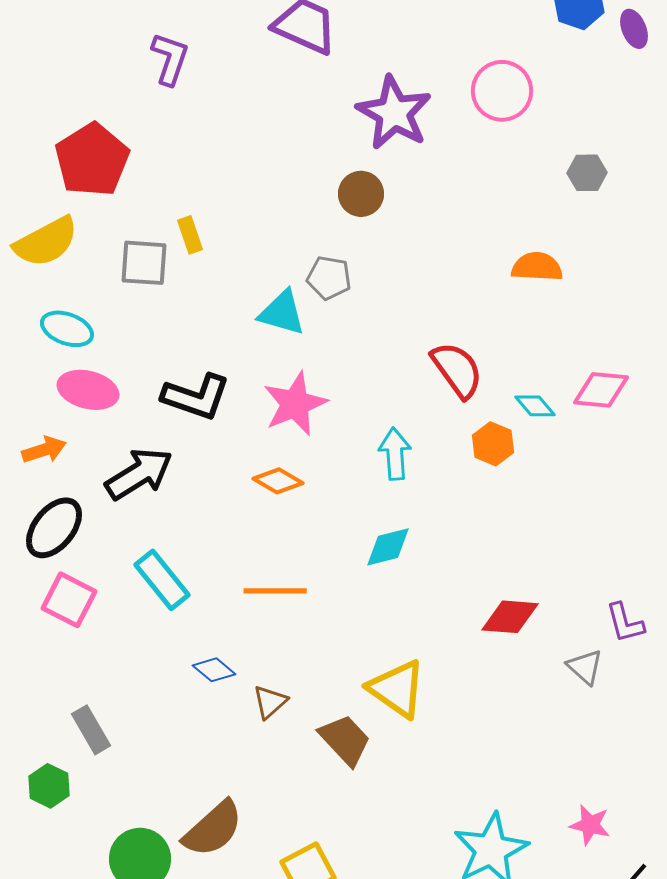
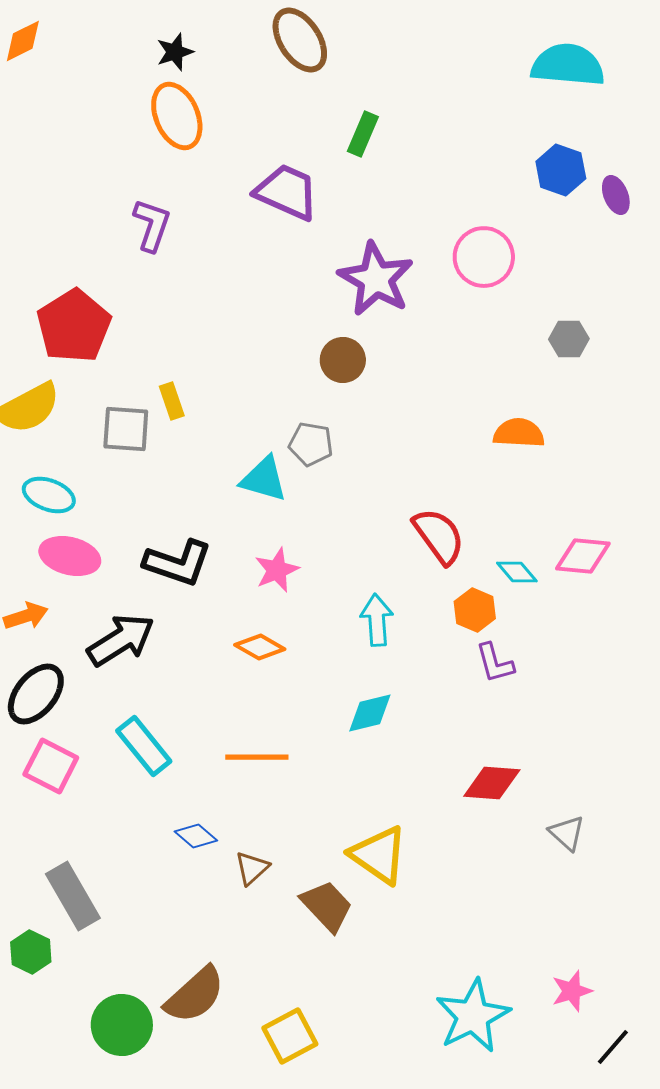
pink star: (295, 404) -> (277, 570), size x0.7
purple L-shape: (625, 623) -> (495, 663), moved
gray rectangle: (91, 730) -> (73, 896), size x1.4
pink star: (590, 825) -> (572, 991), turned -30

